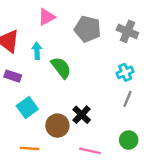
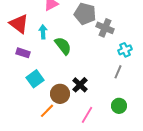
gray cross: (127, 31) -> (105, 28), moved
cyan cross: (125, 72) -> (125, 50), moved
orange line: (30, 148) -> (47, 111), moved, turned -49
pink line: (90, 151) -> (87, 115), turned -72

